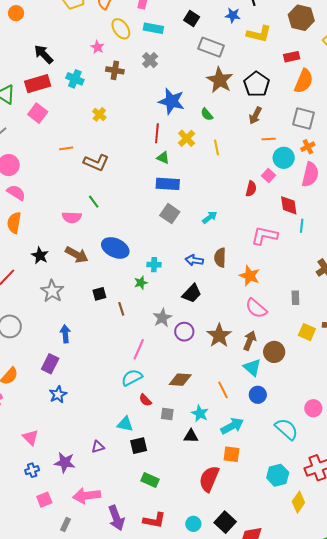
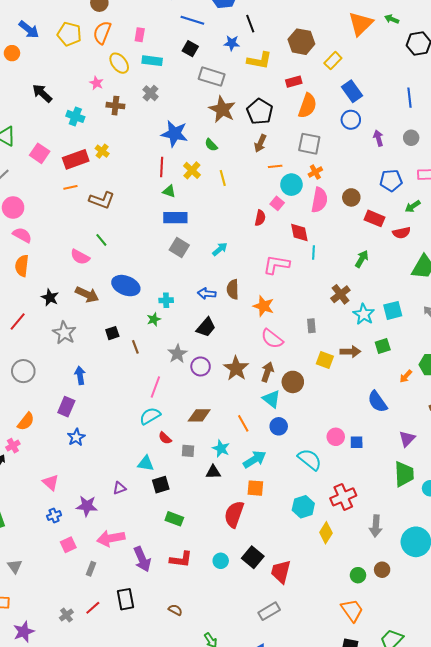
red rectangle: (38, 84) -> (76, 159), moved
pink semicircle: (72, 217) -> (80, 257), turned 30

